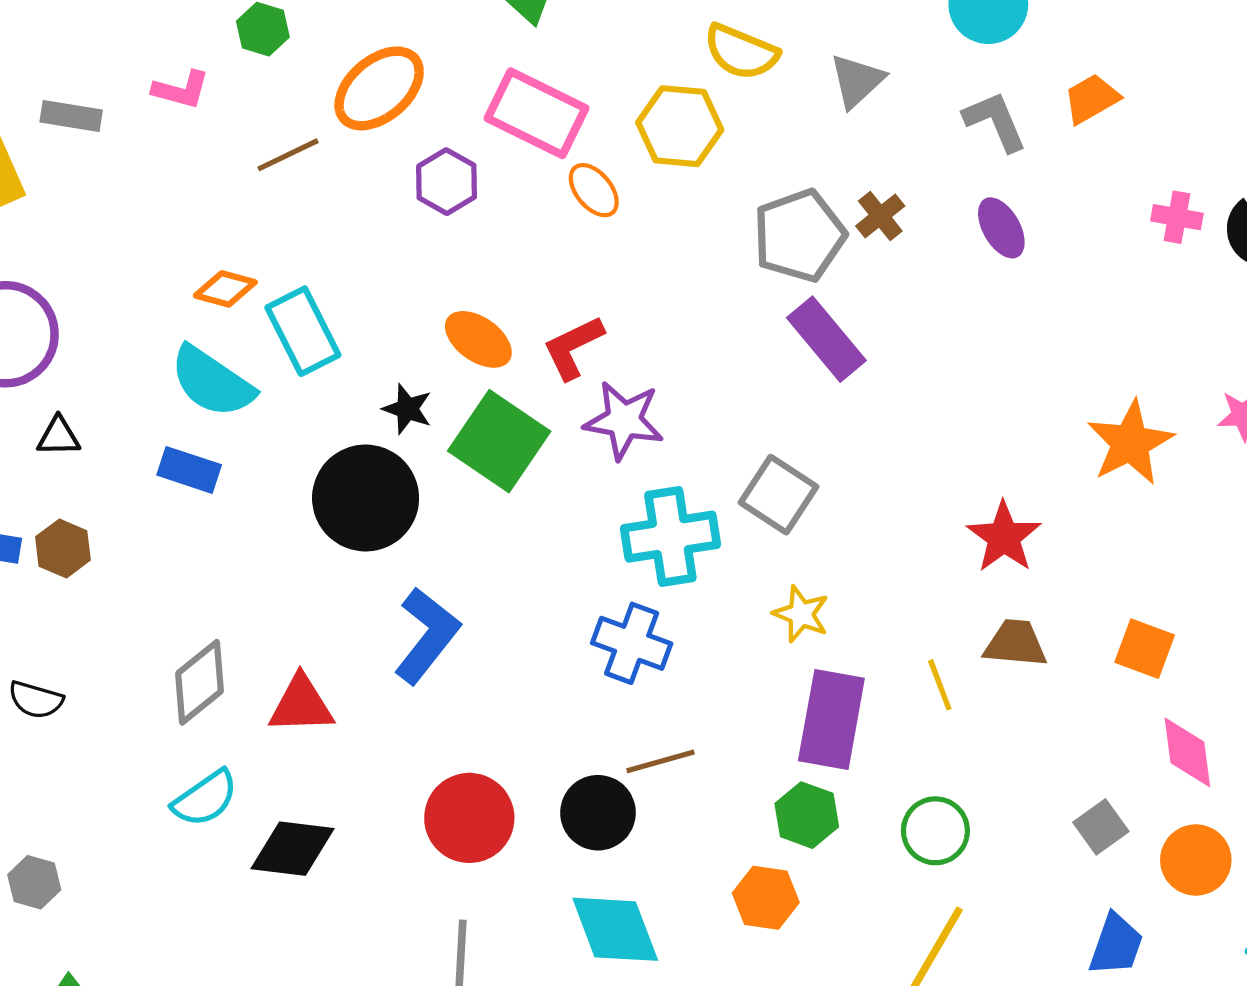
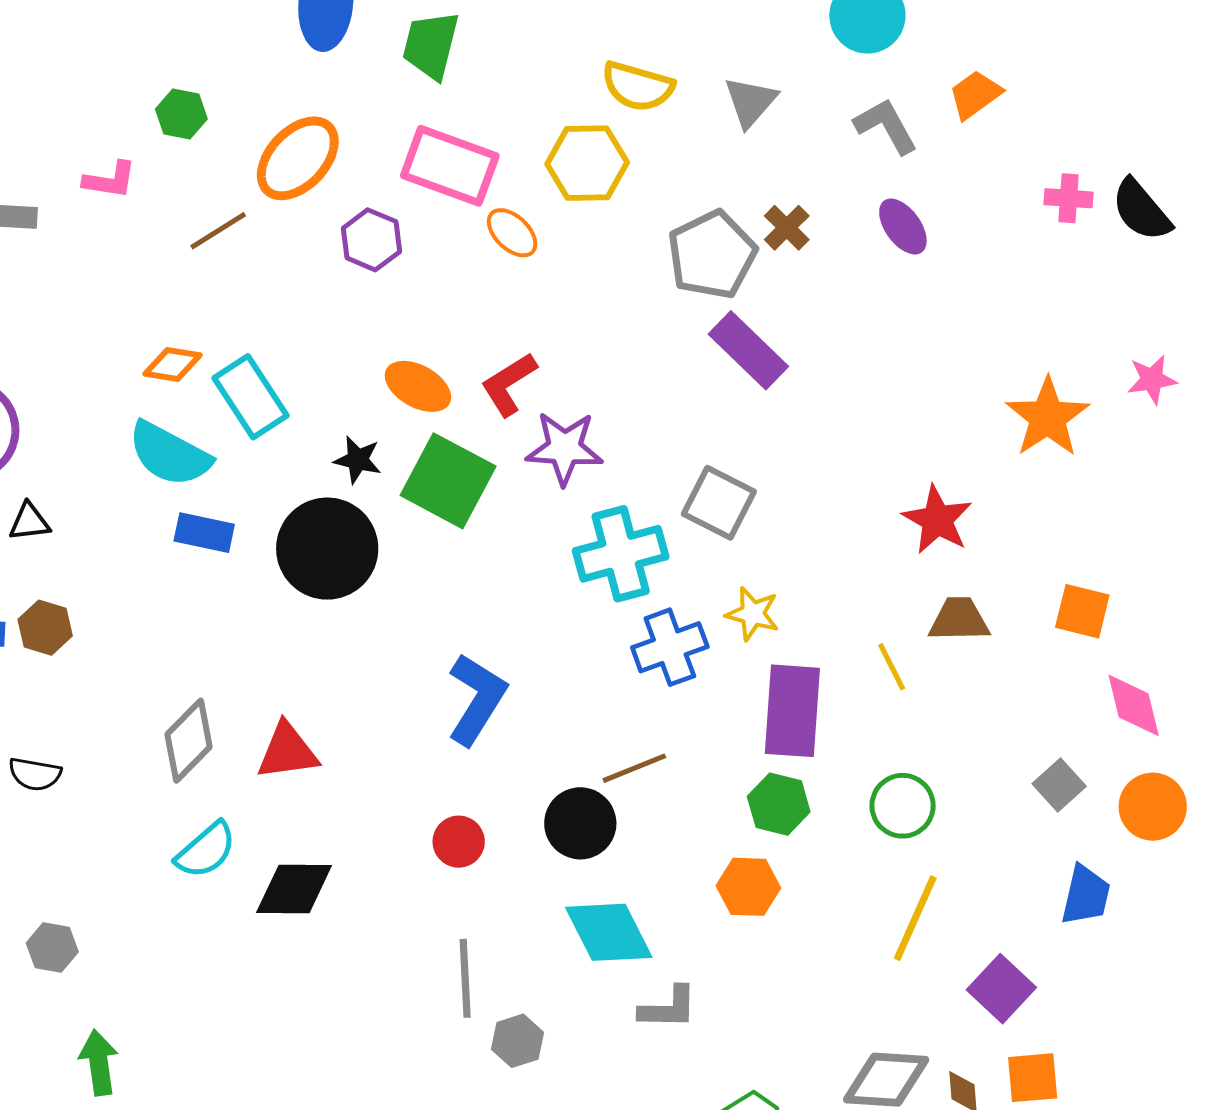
blue rectangle: (189, 470) -> (204, 533), moved
blue L-shape: (427, 636) -> (477, 699), moved
blue cross: (632, 643) -> (670, 647), moved, turned -34
red circle: (469, 818) -> (459, 842), size x0.6

